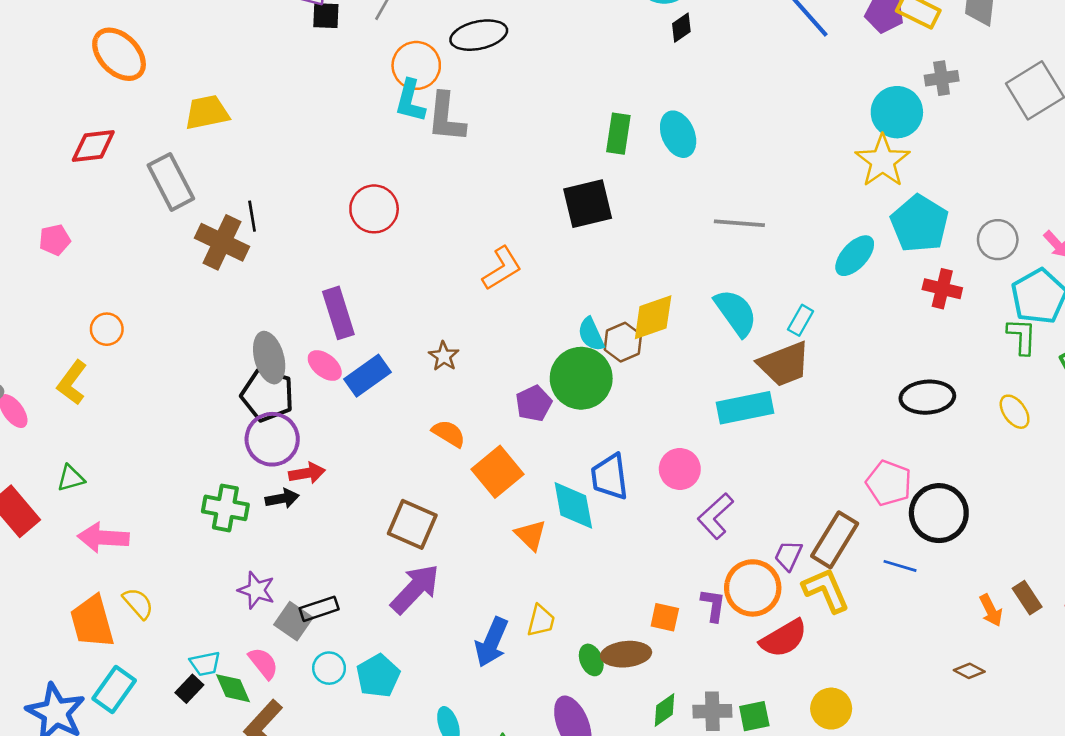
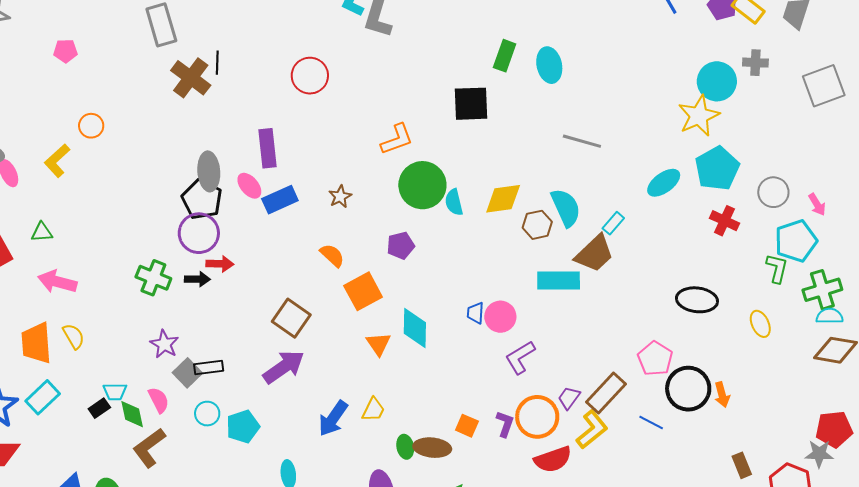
brown hexagon: (623, 342) -> (537, 225), moved
brown trapezoid: (784, 364) -> (594, 254), turned -33
green circle: (581, 378) -> (422, 185), moved
blue trapezoid: (610, 477) -> (475, 313), moved, size x0.6
yellow L-shape: (826, 590) -> (592, 430), turned 63
orange arrow: (991, 610) -> (722, 395), moved

